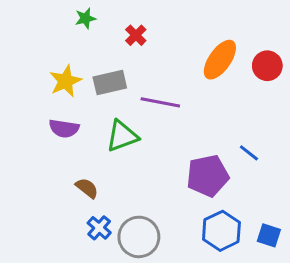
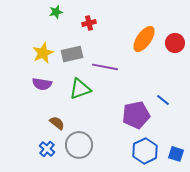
red cross: (136, 35) -> (89, 23), turned 32
blue cross: (99, 228) -> (47, 149), moved
gray circle: (139, 237) -> (79, 145), moved

